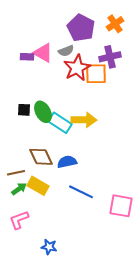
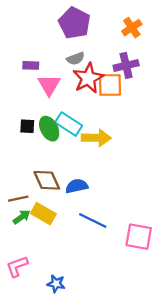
purple pentagon: (81, 28) -> (74, 23), moved
pink triangle: (43, 53) -> (49, 85), moved, turned 30
cyan rectangle: (60, 123) -> (69, 124), moved
pink L-shape: (19, 220) -> (17, 266), moved

